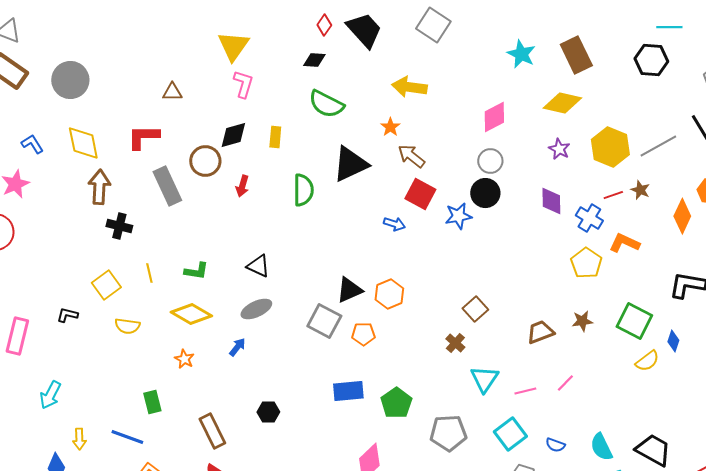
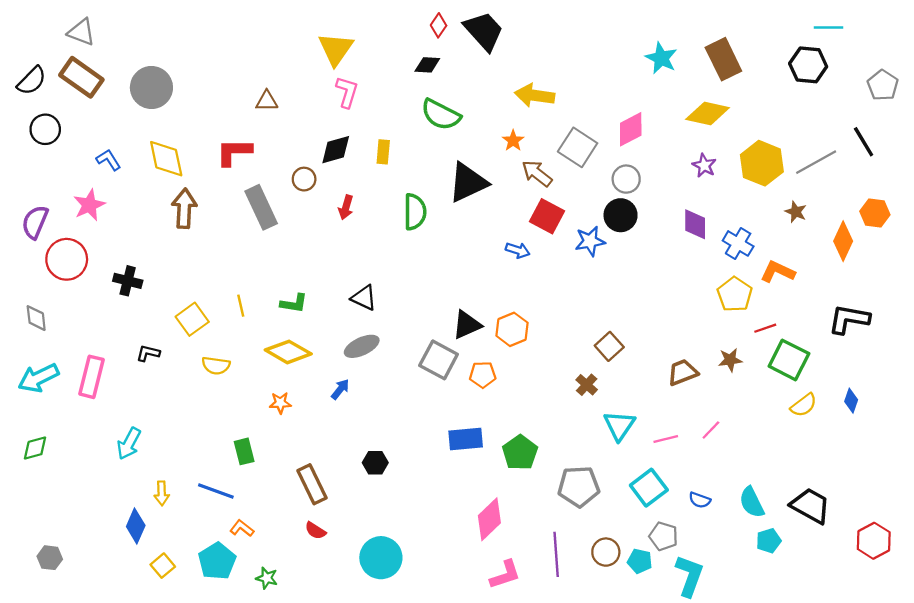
gray square: (433, 25) -> (578, 147), moved
brown circle: (205, 161) -> (304, 179), size x0.7
red line: (613, 195) -> (765, 328), moved
black cross: (119, 226) -> (128, 281), moved
blue diamond: (673, 341) -> (851, 401), moved
orange star: (184, 359) -> (280, 403), turned -30

